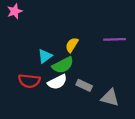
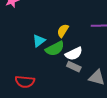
red semicircle: (29, 81) -> (25, 82), moved
white semicircle: (57, 82) -> (74, 54), moved

